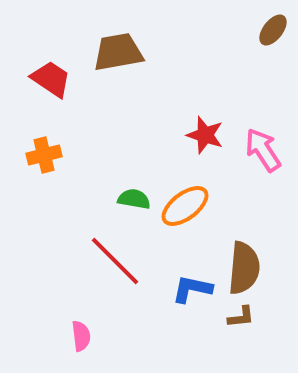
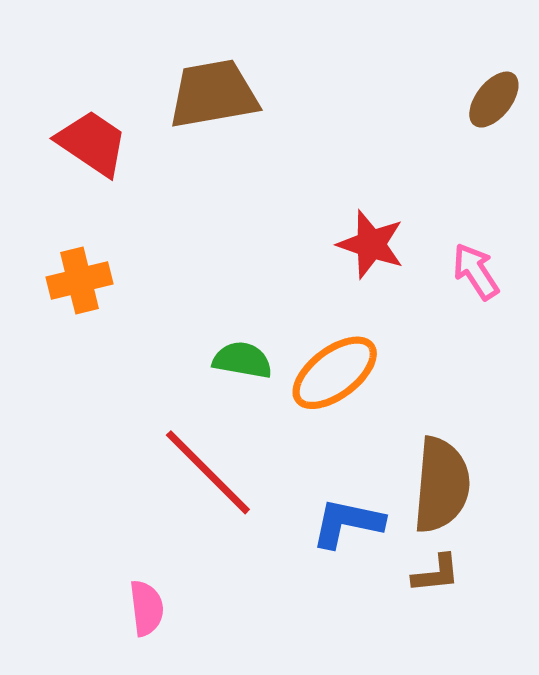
brown ellipse: (273, 30) -> (494, 100), moved
pink arrow: (263, 150) -> (476, 271), size x0.7

